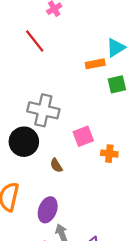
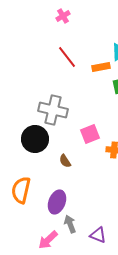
red line: (35, 41) -> (67, 57), moved

